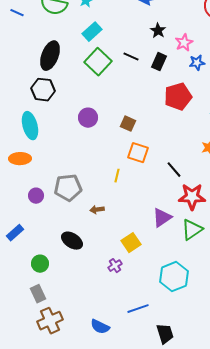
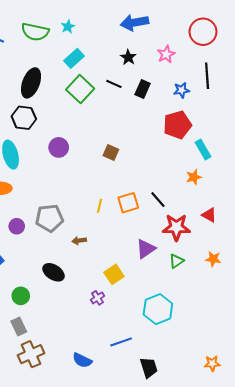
black star: (158, 31) -> (128, 57), moved
pink star: (184, 43) -> (166, 54), moved
red pentagon: (178, 97) -> (177, 125), moved
purple circle: (88, 118) -> (59, 147), moved
orange square: (138, 153) -> (128, 203), moved, turned -35
green triangle: (192, 230) -> (176, 261), size x0.7

